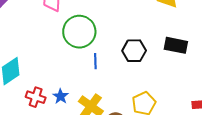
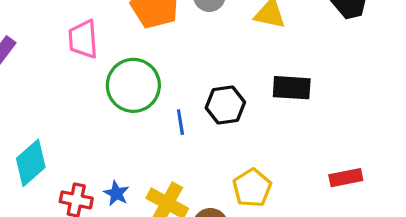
blue line: (95, 61) -> (180, 122), moved

